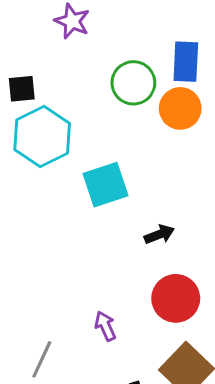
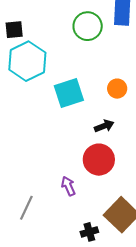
orange circle: (180, 108) -> (117, 89), moved, size x0.7
red circle: (176, 298) -> (99, 160), moved

